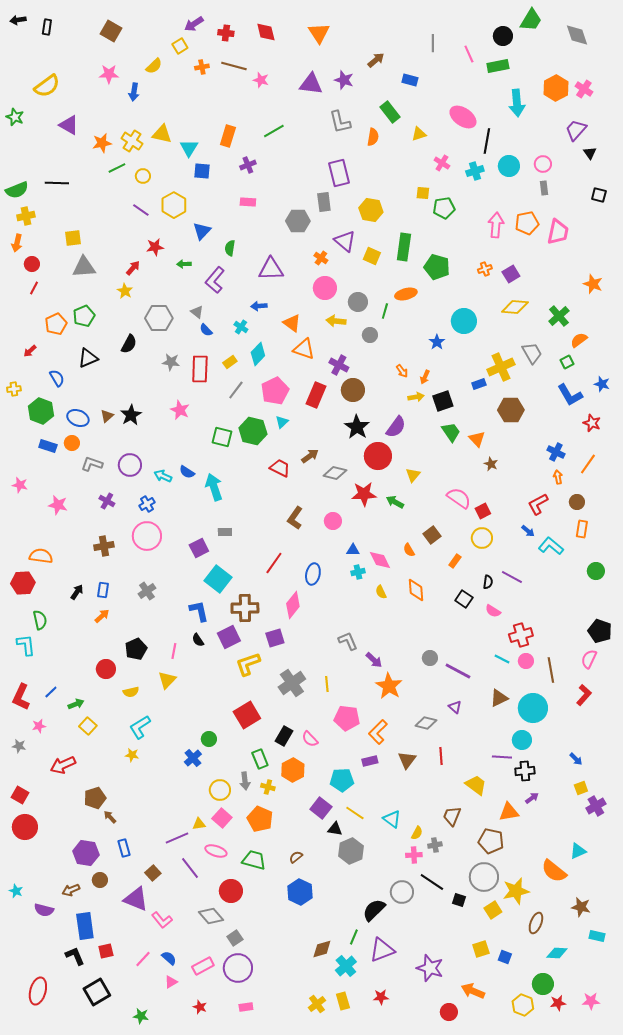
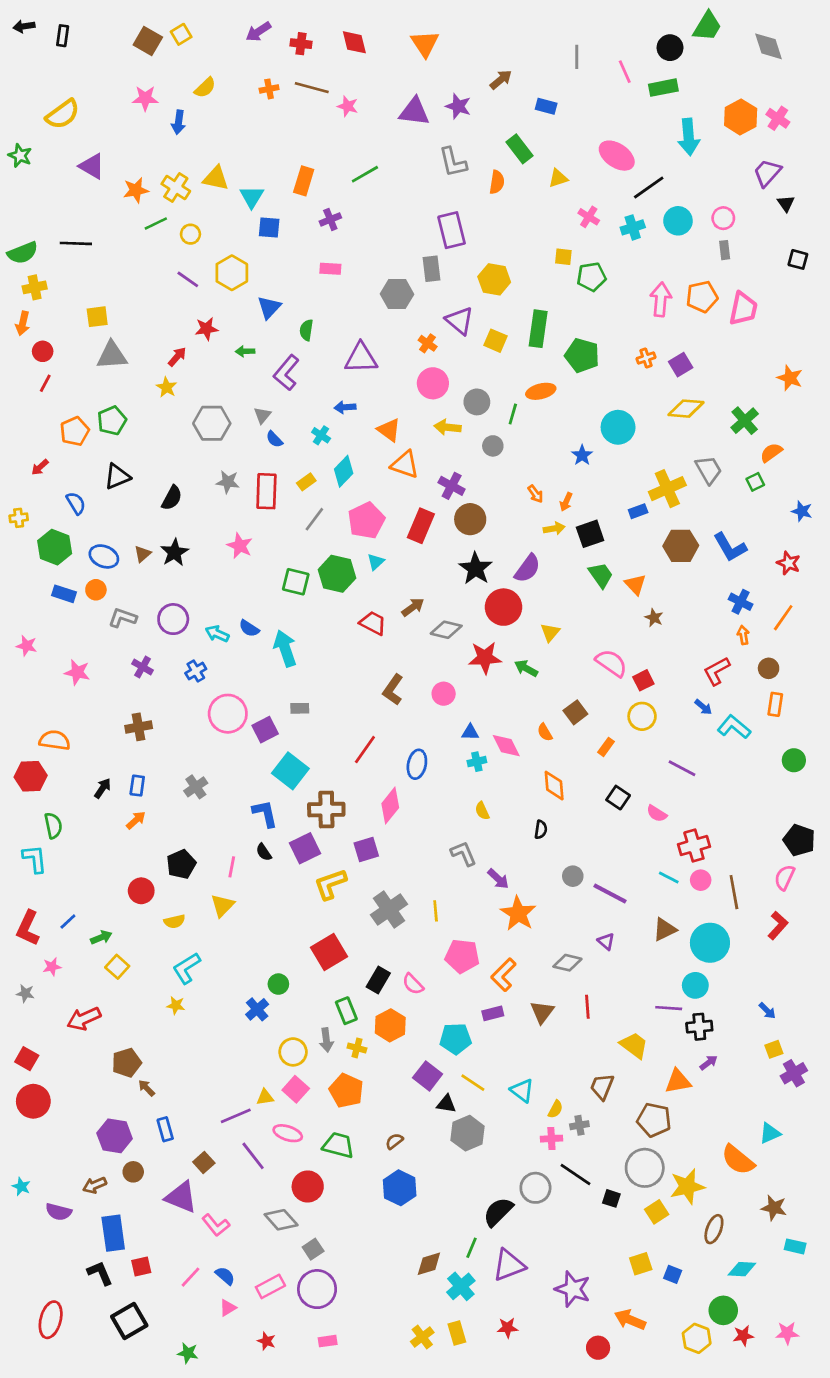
yellow square: (180, 46) -> (181, 34), moved
black line: (487, 141) -> (649, 188), turned 45
gray triangle: (197, 312) -> (262, 415), turned 32
black semicircle: (129, 344) -> (172, 498), moved
blue L-shape: (570, 395) -> (730, 547), moved
pink circle: (147, 536) -> (228, 714), moved
black semicircle: (488, 582) -> (541, 830), moved
yellow semicircle: (381, 592) -> (482, 811), moved

